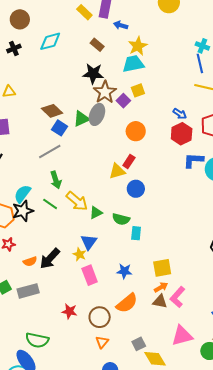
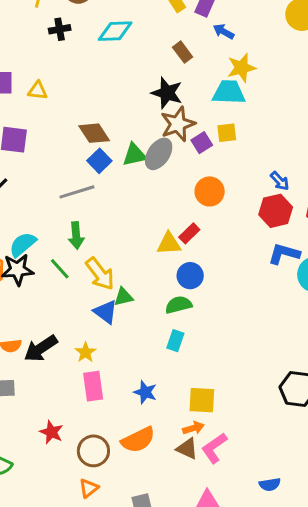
green semicircle: (121, 219) -> (179, 305), moved, turned 138
blue triangle: (89, 242) -> (106, 312), moved, turned -42

